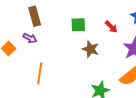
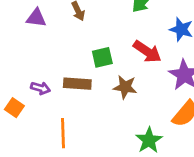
brown rectangle: (35, 16) -> (77, 84), moved, turned -60
red arrow: (111, 27) -> (147, 52), size x1.5

